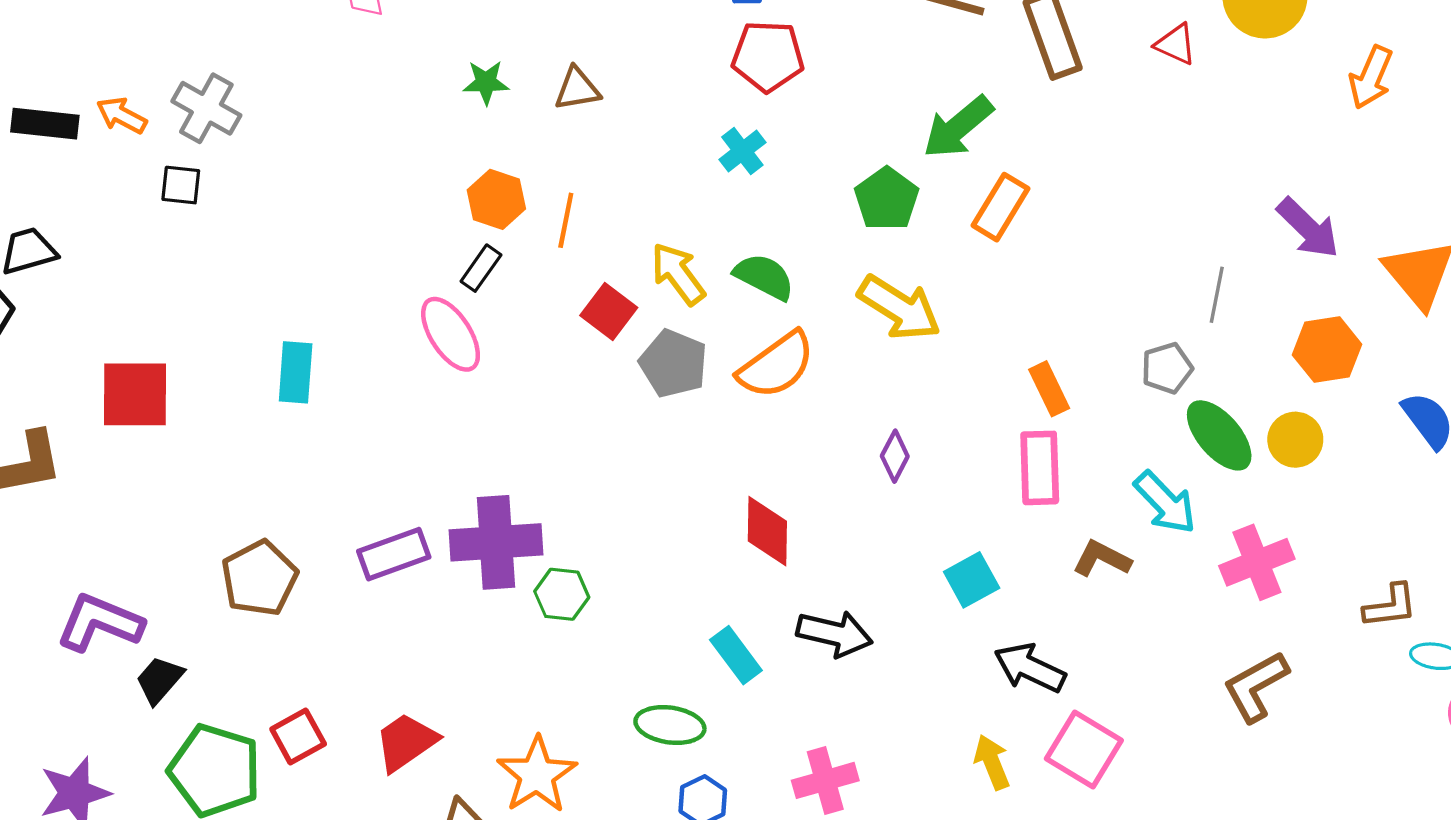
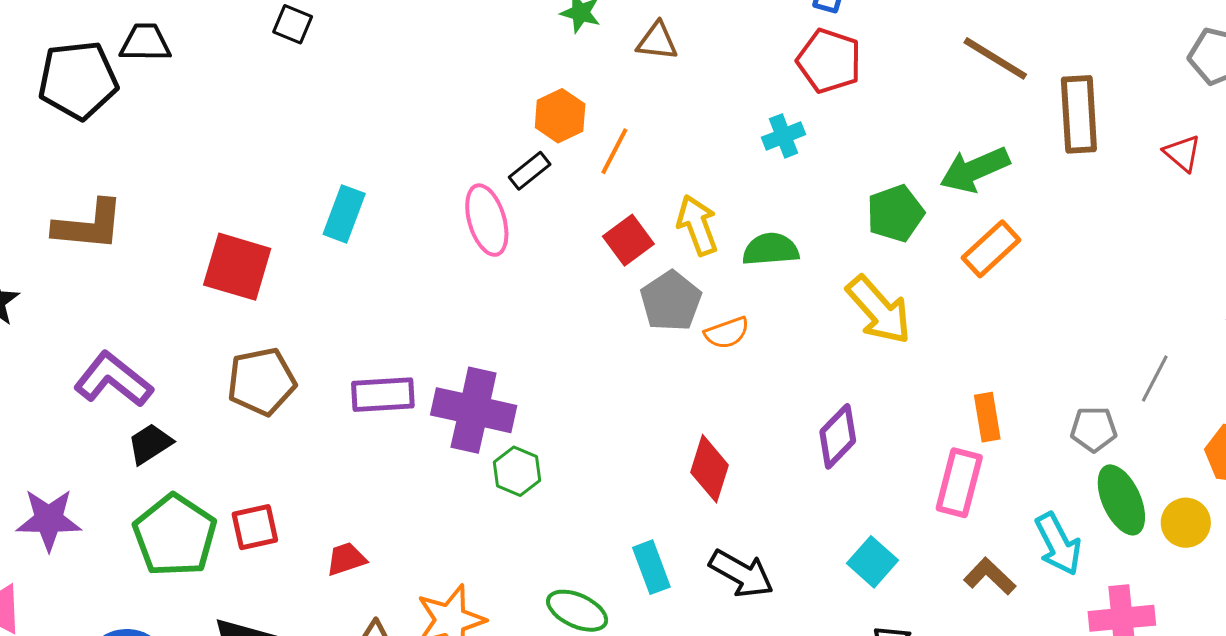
green semicircle: (764, 277) -> (771, 249), turned -48
orange semicircle: (776, 365) -> (727, 333), moved, size x0.6
red square: (135, 394) -> (237, 267), moved
purple diamond: (895, 456) -> (838, 436), size x1.4
cyan square: (972, 580) -> (873, 562), turned -36
red trapezoid: (406, 742) -> (346, 559), size x0.7

